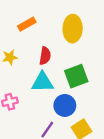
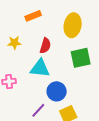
green square: (76, 76) -> (81, 58), moved

